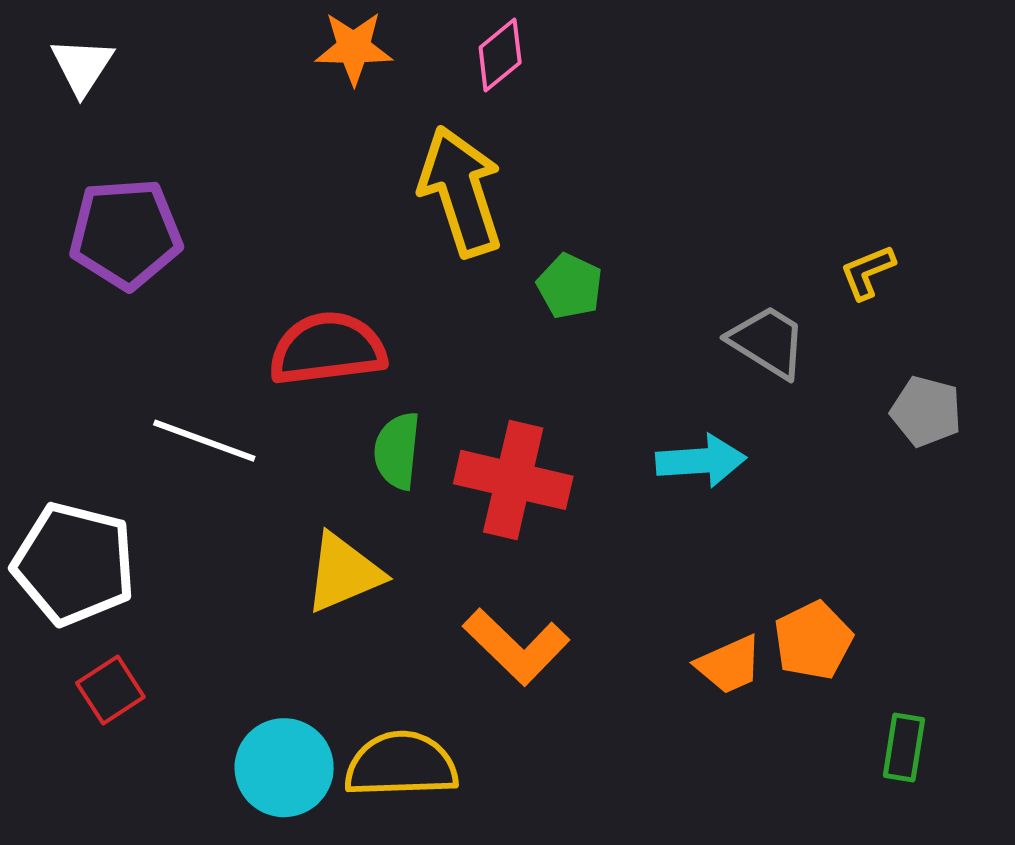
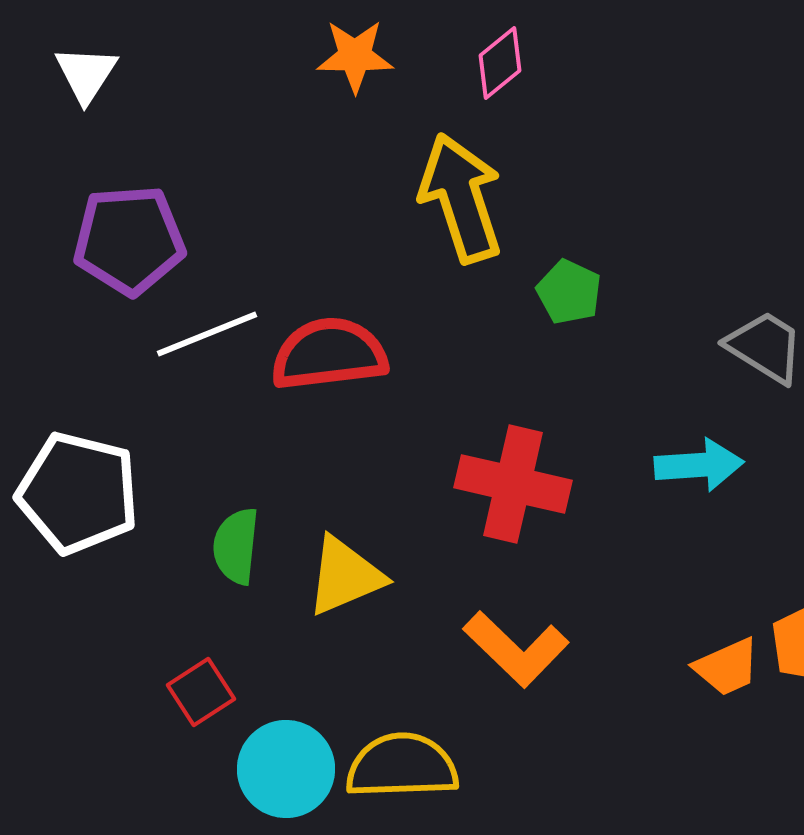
white line: (204, 441) -> (207, 334), moved, turned -42
green semicircle: (397, 451) -> (236, 546), moved
white pentagon: (74, 564) -> (78, 493), moved
red square: (110, 690) -> (201, 692), moved

